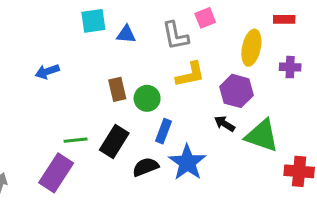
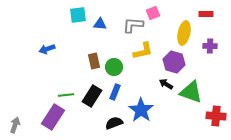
gray L-shape: (175, 36) -> (133, 25), turned 105
blue rectangle: (163, 131) -> (115, 92), moved
black semicircle: (146, 167) -> (114, 123), moved

